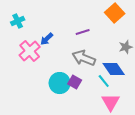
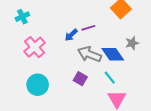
blue arrow: (47, 39) -> (71, 35), moved
blue diamond: (114, 69) -> (113, 54), moved
cyan circle: (60, 83) -> (38, 85), moved

